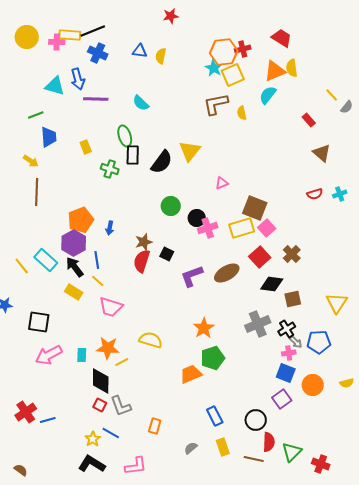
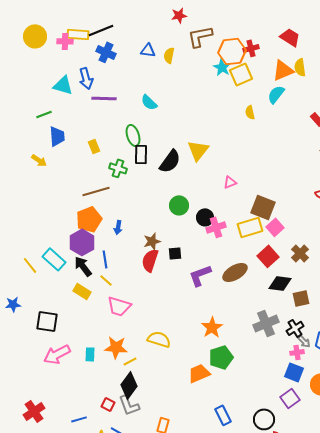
brown L-shape: (216, 104) -> (200, 36), moved
brown line: (37, 192) -> (96, 191), moved, turned 72
black square: (167, 254) -> (175, 253), turned -32
black diamond: (101, 381) -> (129, 385), moved, turned 36
blue line: (48, 420) -> (79, 419), moved

